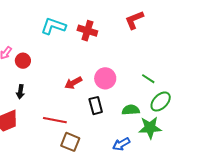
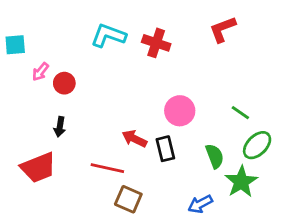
red arrow: (73, 83) -> (134, 139), moved, turned 54
green semicircle: (131, 110) -> (215, 156), turned 72
green star: (150, 128) -> (241, 182), turned -30

